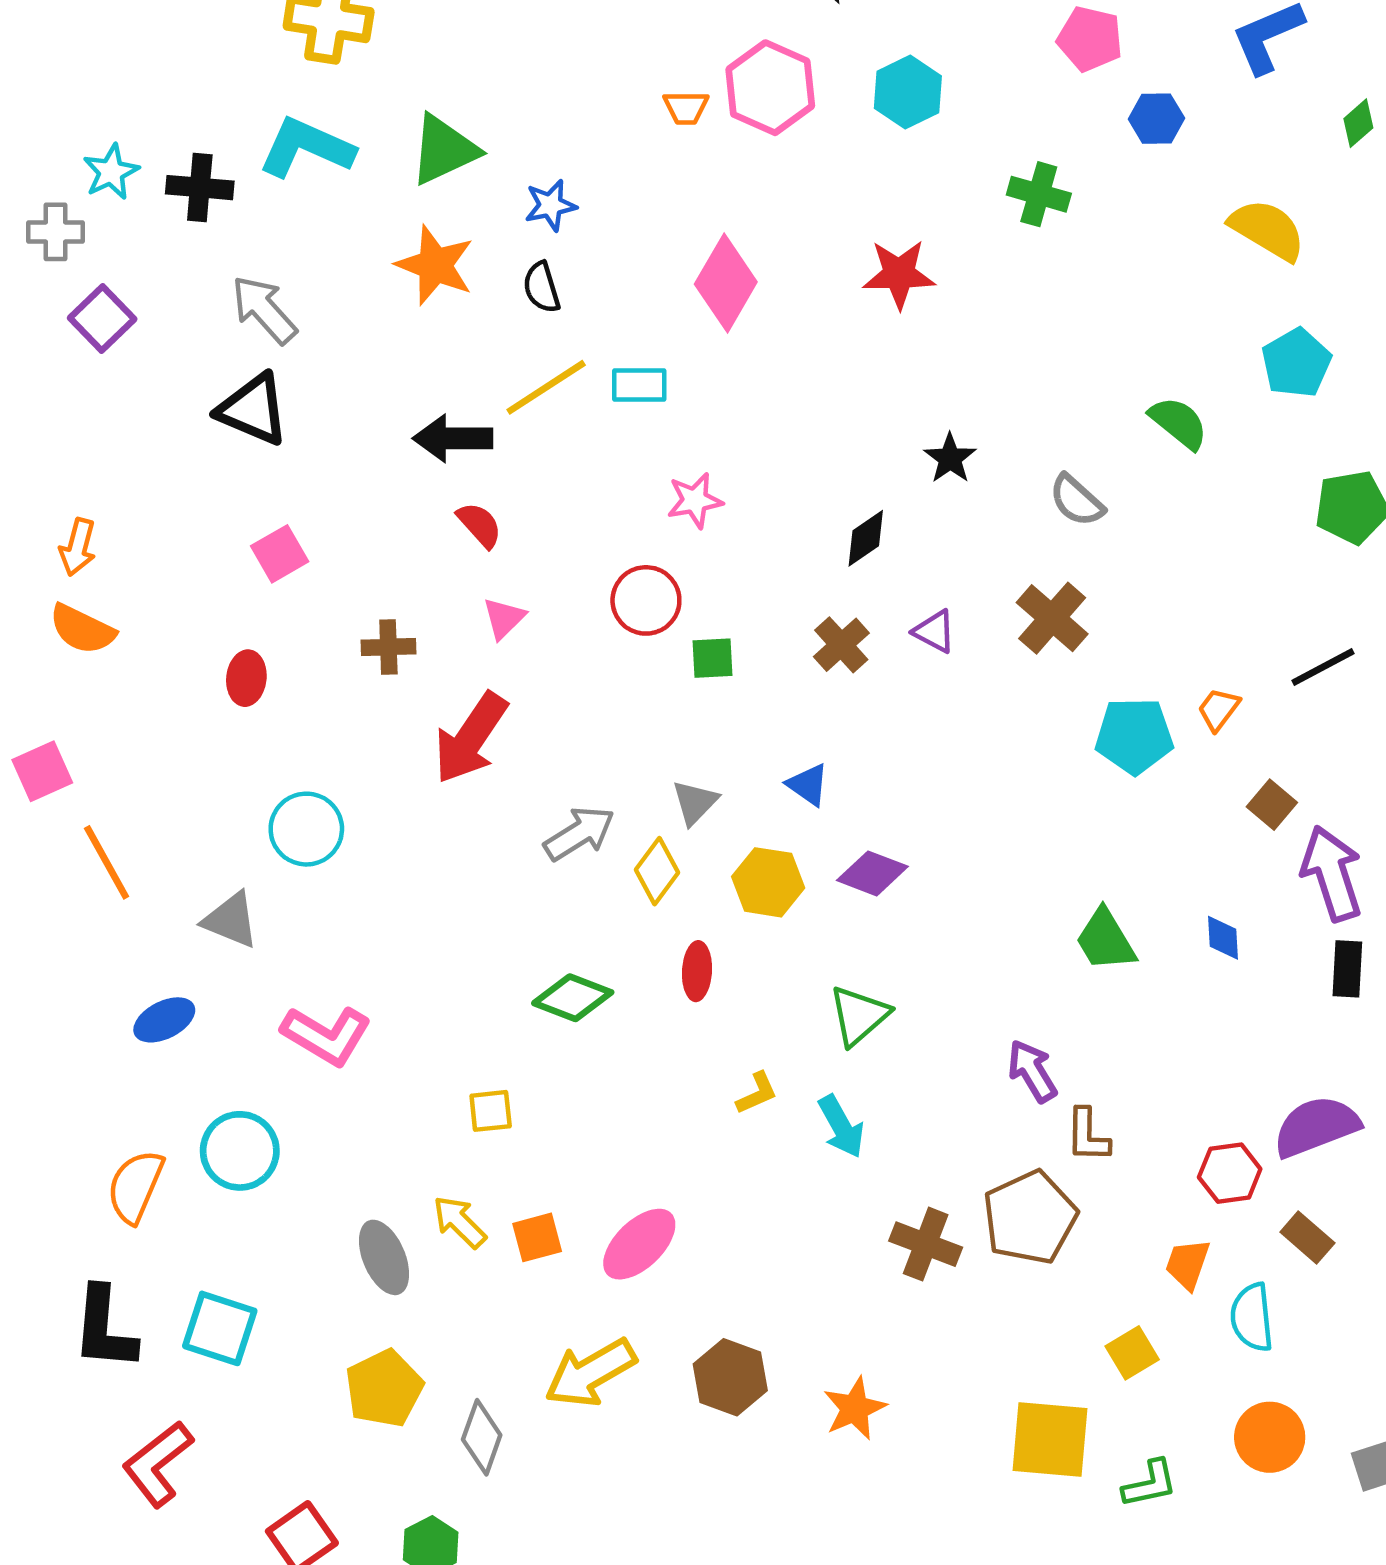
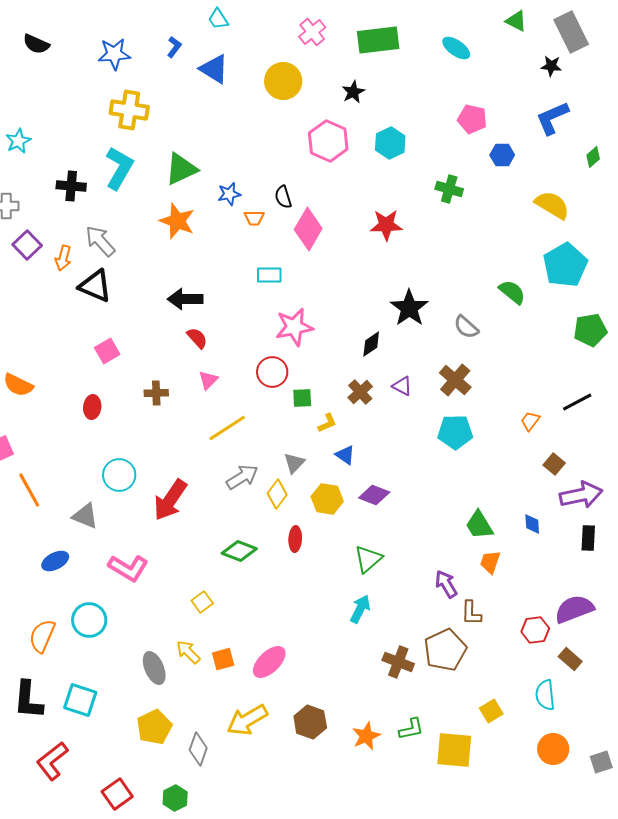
orange trapezoid: (686, 108) -> (254, 218), moved
cyan L-shape: (306, 148) -> (119, 168), turned 96
cyan star: (111, 172) -> (18, 141), moved
black semicircle: (542, 287) -> (283, 197), moved
cyan pentagon: (1296, 363) -> (565, 265), size x1.4
yellow line: (546, 387) -> (227, 428), moved
black star: (950, 458) -> (409, 308), size x1.6
pink star: (695, 501) -> (294, 327), size x1.5
orange arrow: (78, 547) -> (63, 258), moved
cyan pentagon: (1134, 736) -> (455, 432), moved
red arrow: (471, 738) -> (170, 500), moved
purple arrow: (1332, 873) -> (581, 495), turned 96
yellow L-shape: (757, 1093) -> (327, 423), moved
yellow square: (491, 1111) -> (202, 602), turned -30
cyan arrow: (841, 1126) -> (360, 609), turned -124
orange trapezoid: (1188, 1264) -> (490, 562), moved
green L-shape: (1150, 1484) -> (411, 729), moved

